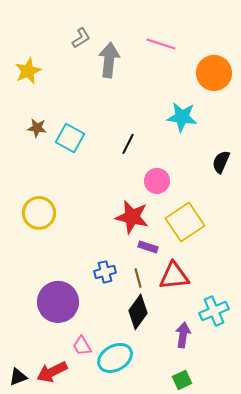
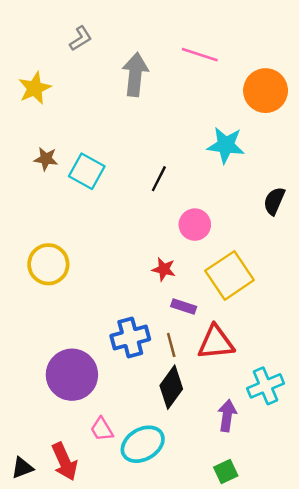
gray L-shape: (81, 38) -> (81, 38), moved
red star: (132, 217) -> (164, 269), size x0.6
blue cross: (105, 272) -> (130, 337), size x1.4
red arrow: (52, 372) -> (65, 462), turned -88

